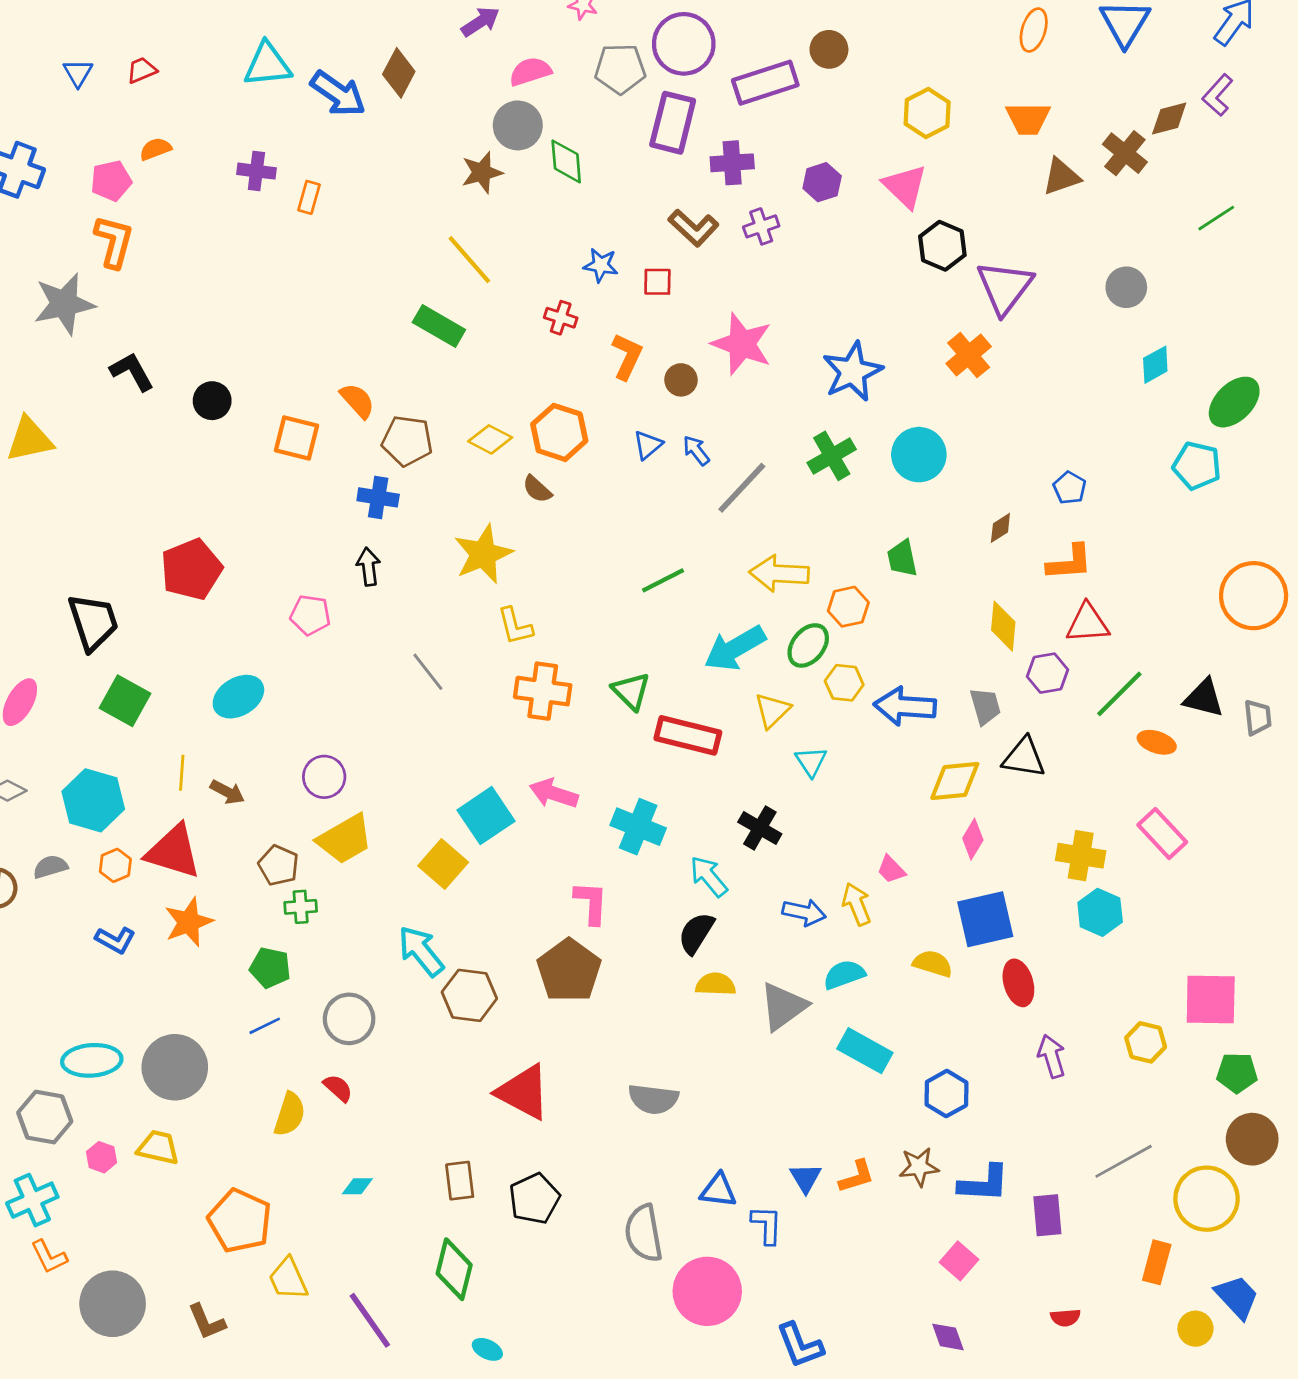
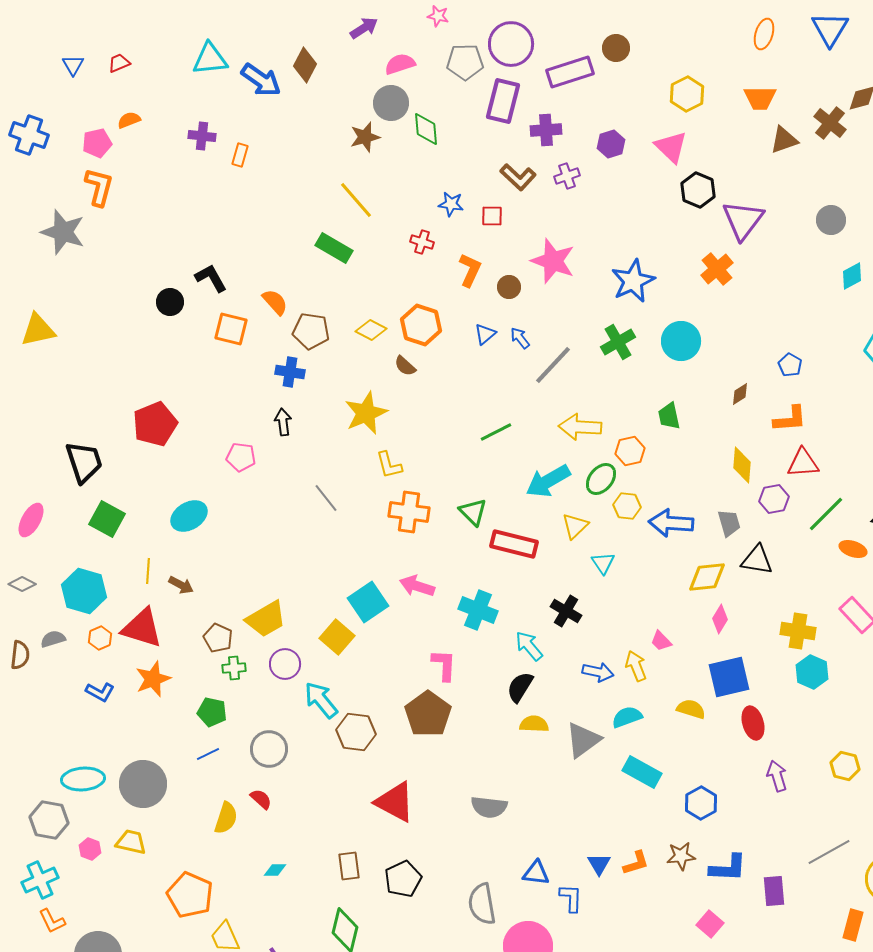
gray star: (64, 304) -> (63, 232), turned 30
black L-shape: (132, 372) -> (211, 278), moved
purple circle: (324, 777) -> (285, 664), moved

